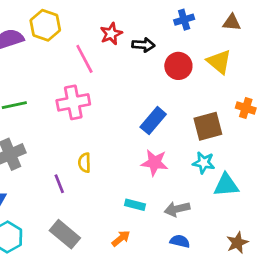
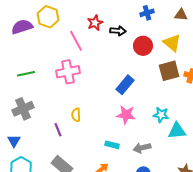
brown square: (208, 126) -> (169, 71), moved

